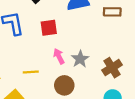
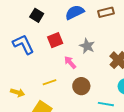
gray star: (80, 59) -> (87, 46), moved

